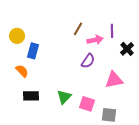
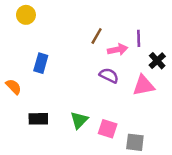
yellow circle: (17, 36) -> (26, 15), moved
purple semicircle: (88, 61) -> (109, 76), turned -98
orange semicircle: (22, 71) -> (14, 87), moved
pink triangle: (114, 80) -> (144, 85), moved

